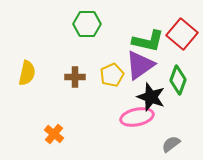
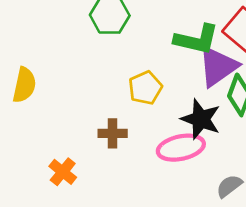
purple triangle: (140, 65) -> (218, 66), moved
brown cross: (75, 77) -> (113, 133), moved

